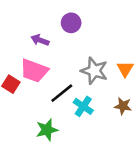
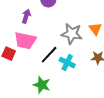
purple arrow: (40, 40) -> (26, 16), turned 96
green star: (47, 130) -> (42, 85), turned -30

